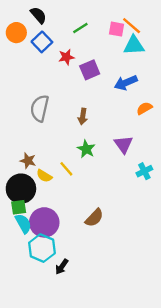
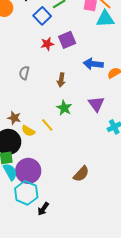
blue square: (42, 42) -> (42, 16), moved
red star: (66, 57) -> (47, 44), moved
blue arrow: (126, 83) -> (93, 64), moved, turned 30
gray semicircle: (40, 108) -> (24, 73), size x0.6
brown semicircle: (94, 218) -> (81, 174), moved

